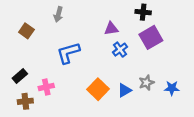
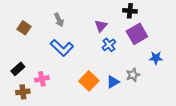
gray arrow: (58, 14) -> (59, 20), moved, turned -40
purple triangle: (111, 29) -> (101, 26), turned -40
blue L-shape: (68, 53) -> (62, 48), turned -120
blue star: (172, 88) -> (156, 58), moved

